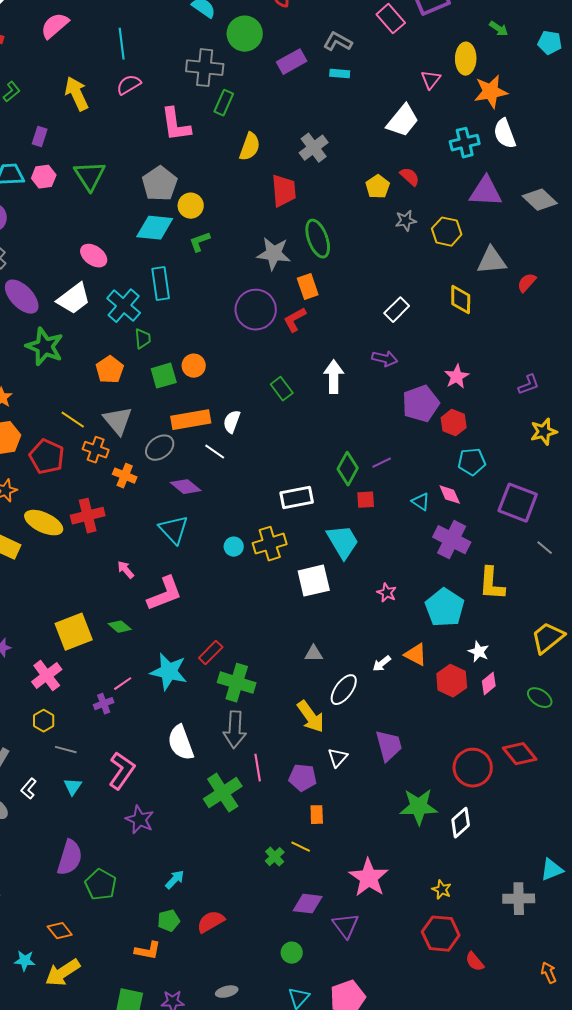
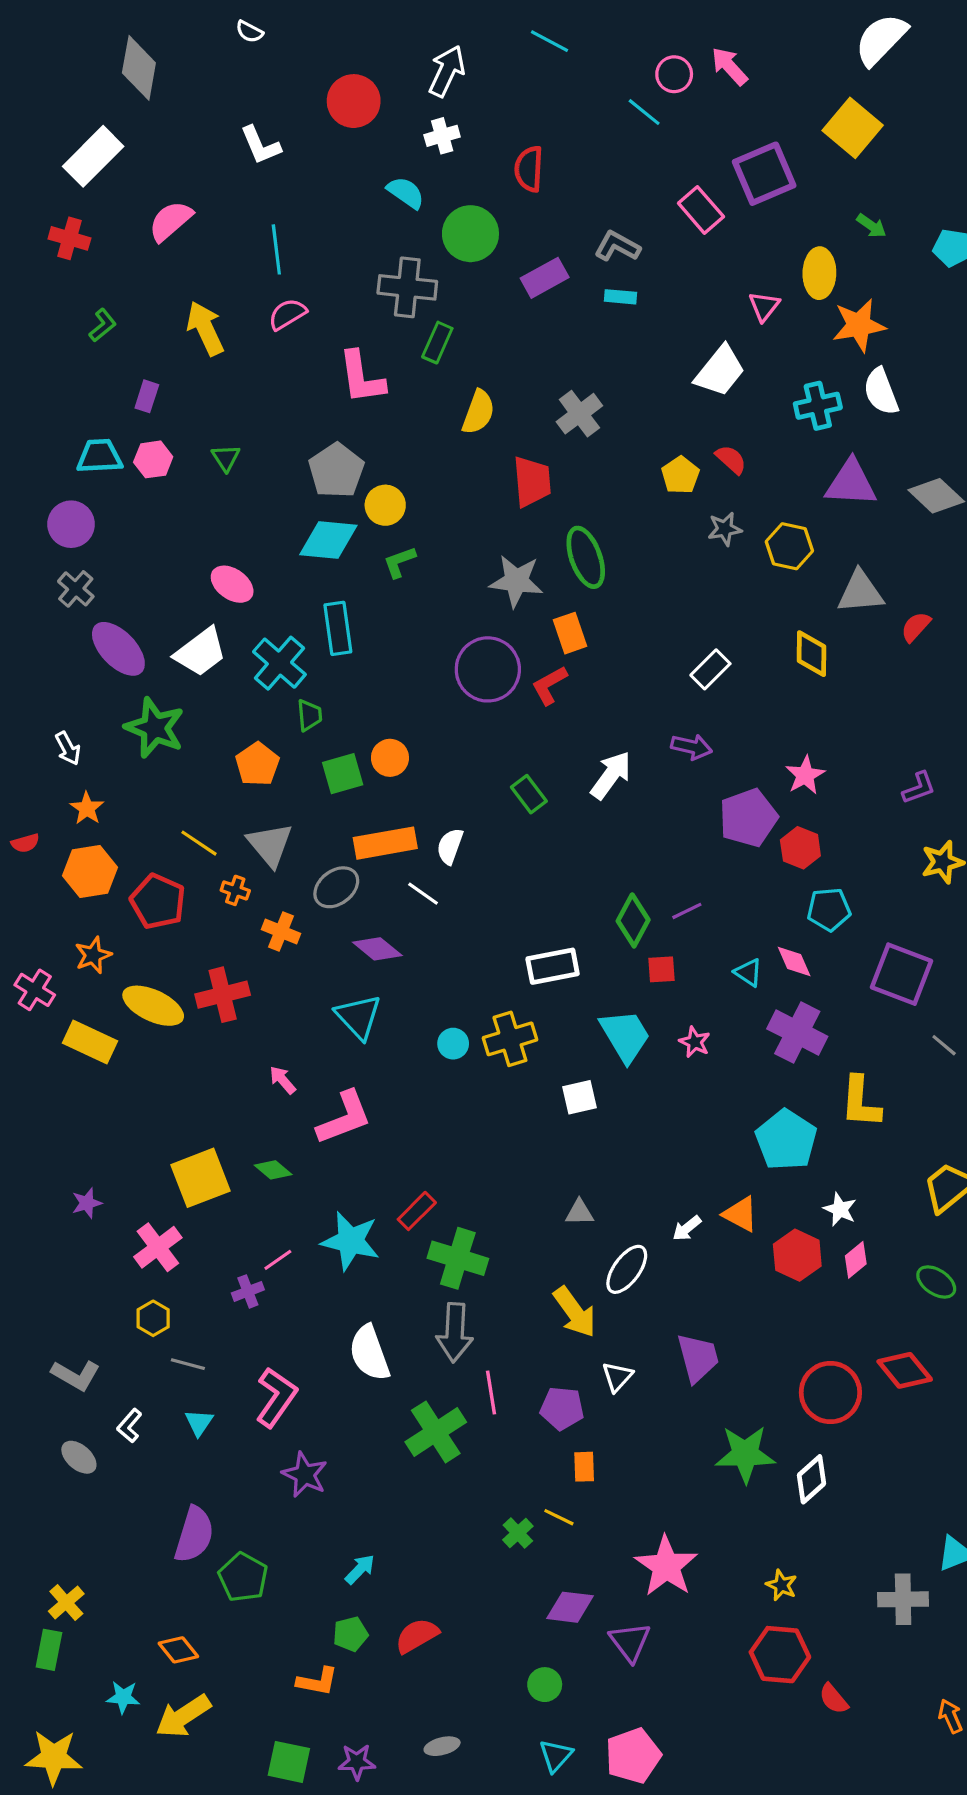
green triangle: (90, 176) -> (226, 458), size x0.6
white arrow: (334, 377) -> (611, 775), turned 36
orange cross: (96, 450) -> (235, 890), size x0.7
white square: (314, 581) -> (579, 1097), size x0.7
pink star: (387, 593) -> (695, 1042), moved

